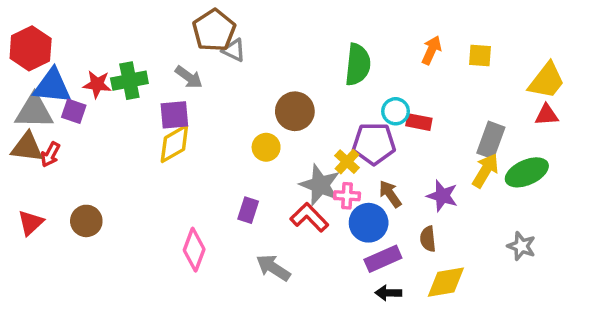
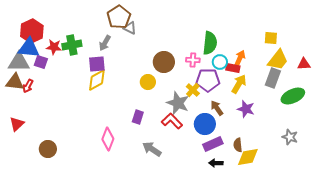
red hexagon: (31, 48) -> (32, 31), moved
orange arrow: (432, 50) -> (240, 58), moved
yellow square: (480, 56) -> (271, 38), moved
green semicircle: (358, 65) -> (210, 43), moved
gray arrow: (189, 77) -> (105, 43), turned 84
yellow trapezoid: (547, 81) -> (278, 60), moved
yellow arrow: (485, 171) -> (239, 84), moved
pink cross: (347, 196) -> (193, 60), moved
brown circle: (86, 221) -> (48, 149), moved
brown semicircle: (428, 239) -> (238, 145), moved

